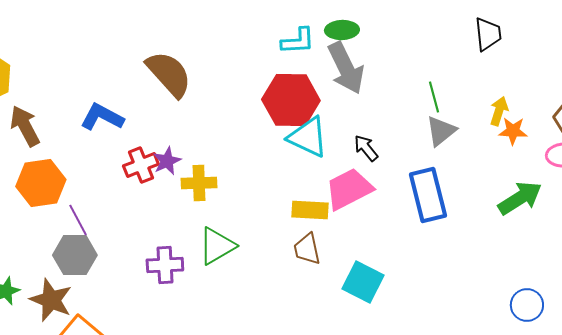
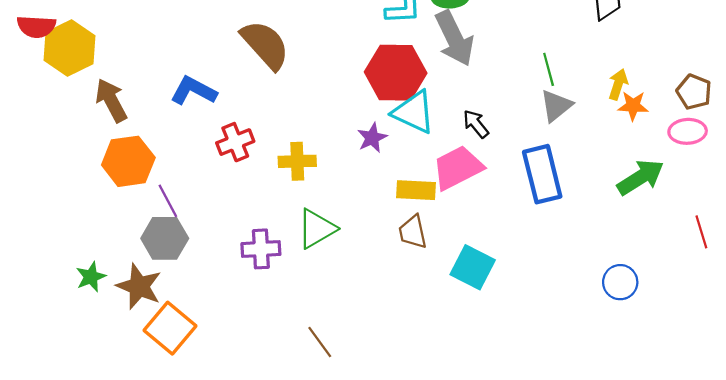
purple star: (167, 161) -> (372, 138), moved
blue circle: (527, 305) -> (620, 282), moved

